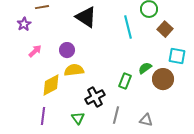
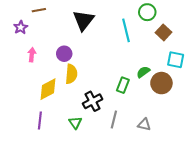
black triangle: (86, 17) -> (83, 20), turned 35
pink arrow: (35, 51) -> (32, 55), turned -40
yellow semicircle: (74, 70) -> (71, 74), turned 102

